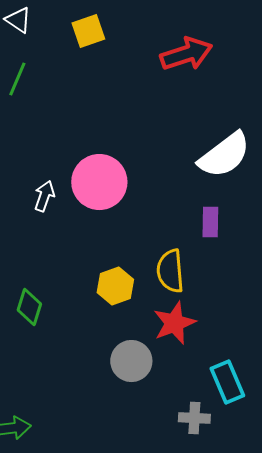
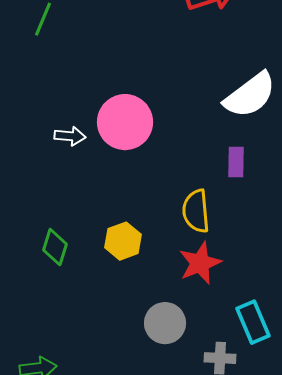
white arrow: (44, 196) -> (70, 136), turned 76
yellow hexagon: (115, 286) -> (123, 241), moved
gray circle: (131, 361) -> (165, 323), moved

